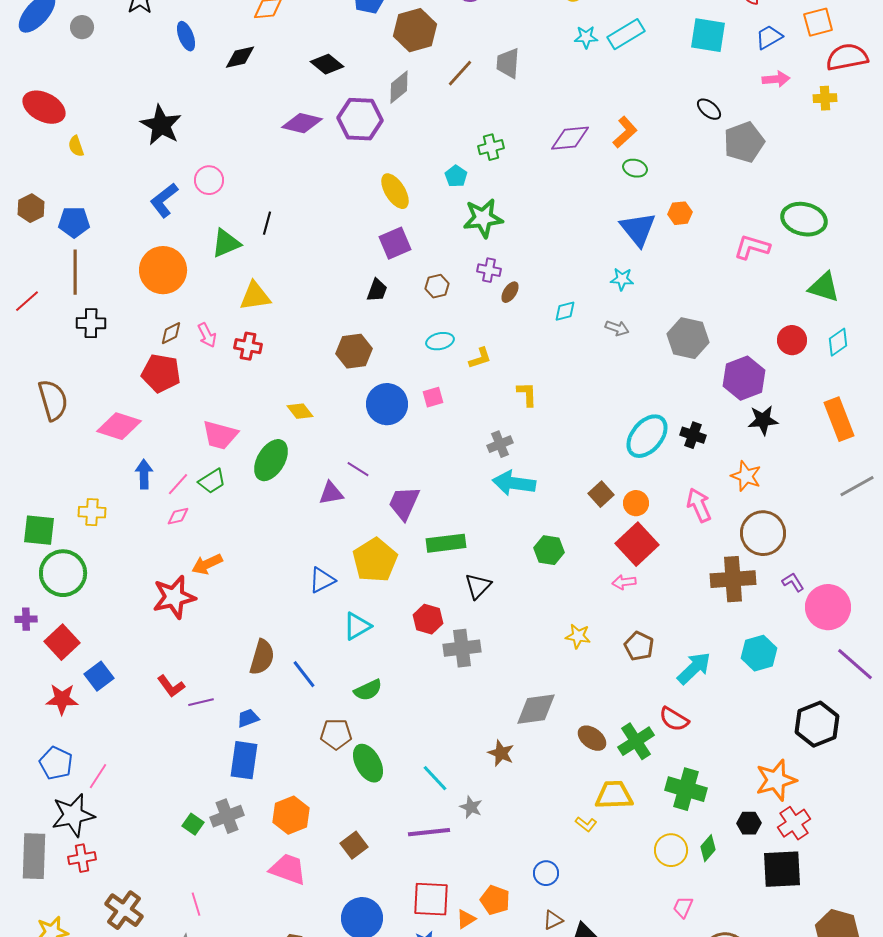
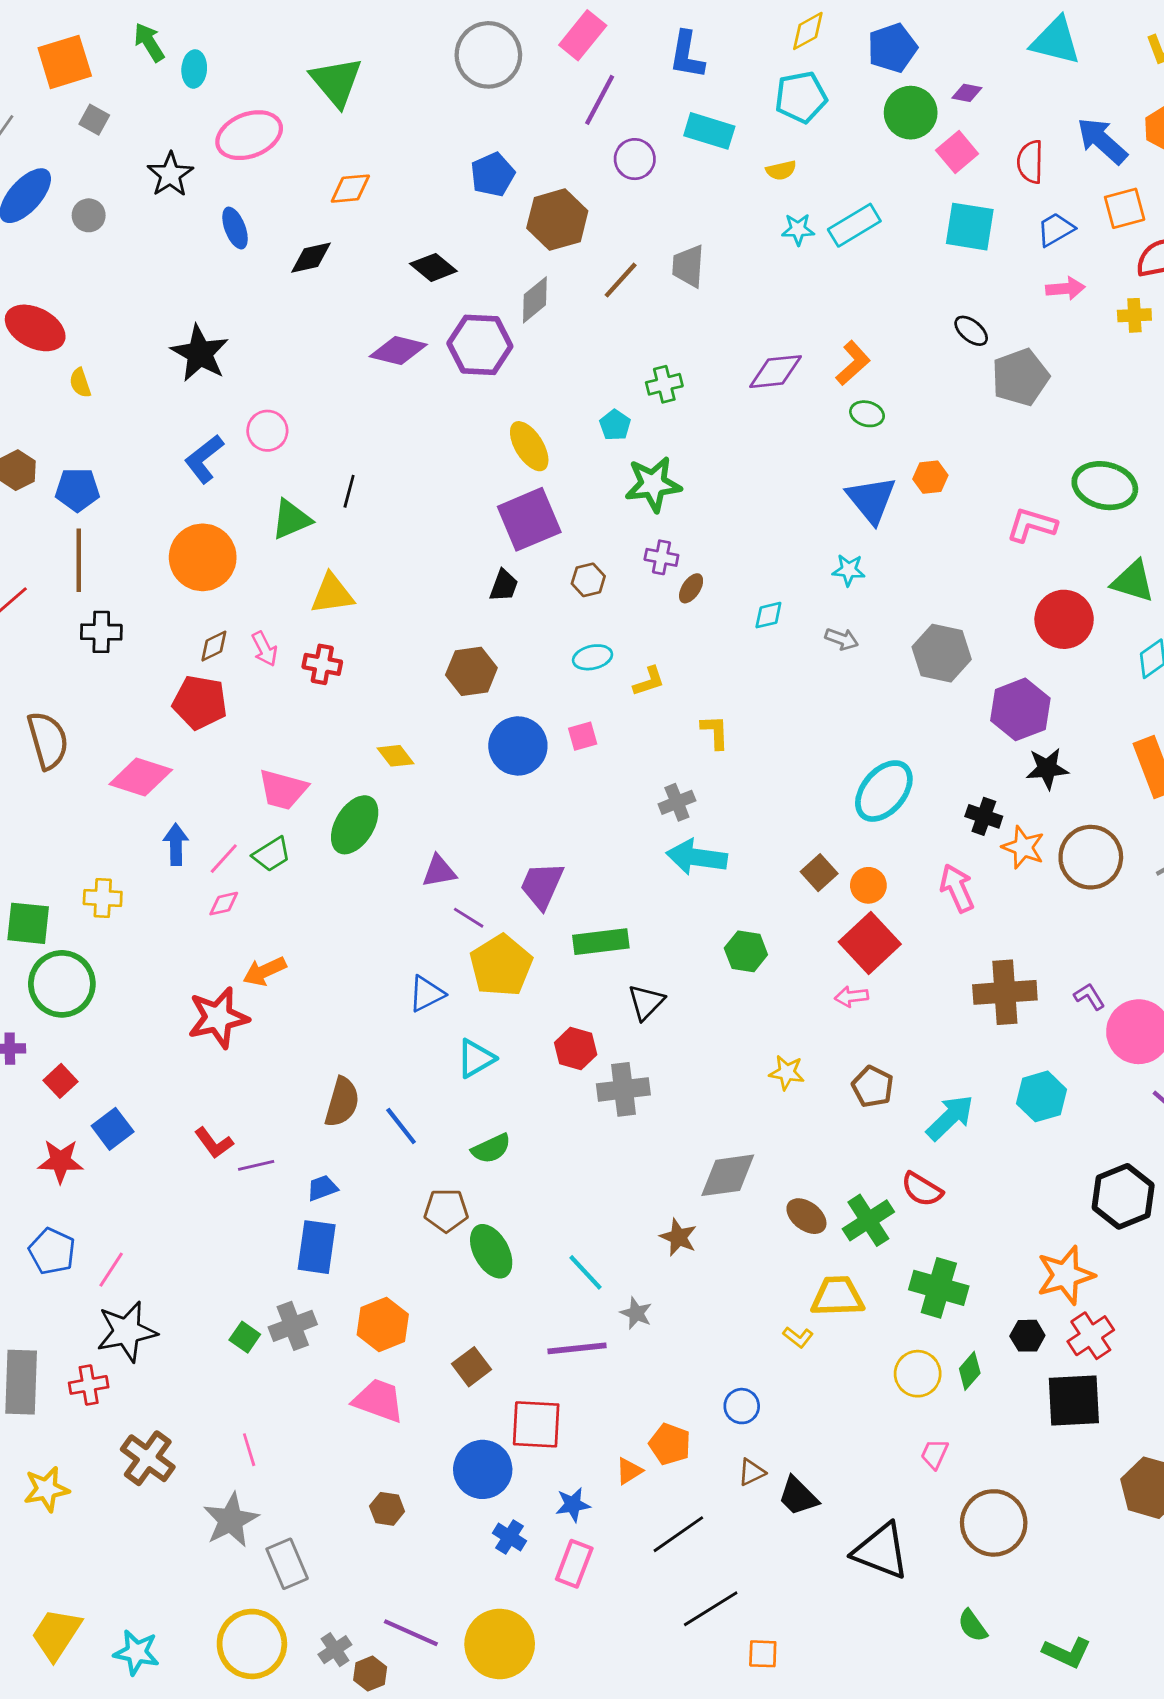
purple square: (395, 243) -> (529, 519), size x1.4
red circle: (792, 340) -> (1064, 619), moved, size x1.4
black cross: (693, 435) -> (984, 816), moved
purple line: (358, 469) -> (469, 918), moved
brown circle: (763, 533) -> (1091, 857), moved
red square: (62, 642) -> (60, 1081), size x0.7
black star: (73, 815) -> (127, 1331), moved
red square: (431, 899) -> (536, 1424), moved

